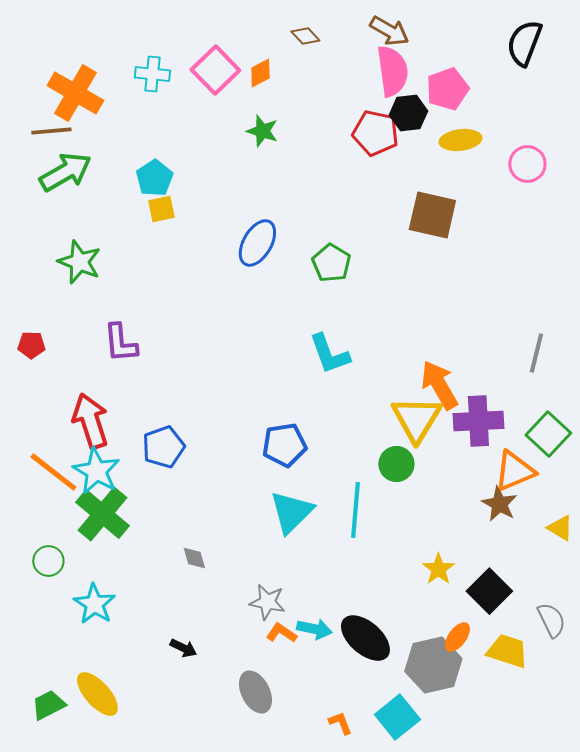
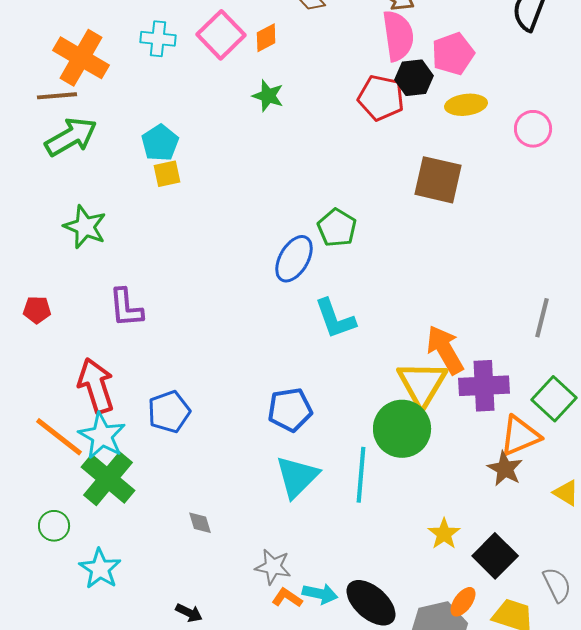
blue ellipse: (257, 243) -> (294, 259), moved
green circle: (396, 464) -> (402, 429), size x1.6

